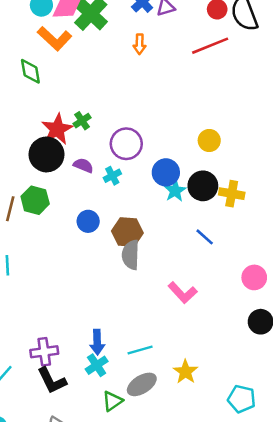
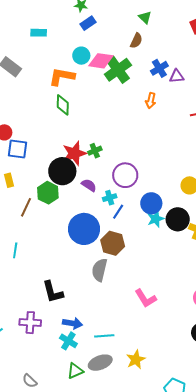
orange L-shape: (55, 39) -> (62, 77), moved, turned 136
green hexagon: (35, 200) -> (48, 193), moved
blue circle: (88, 221) -> (84, 229), size x1.8
blue line: (205, 237) -> (118, 212), moved, turned 70
gray semicircle: (131, 255) -> (100, 270), moved
blue arrow: (97, 342) -> (72, 323), turned -90
cyan cross: (97, 365) -> (68, 341), turned -36
black L-shape: (52, 381) -> (53, 292), moved

